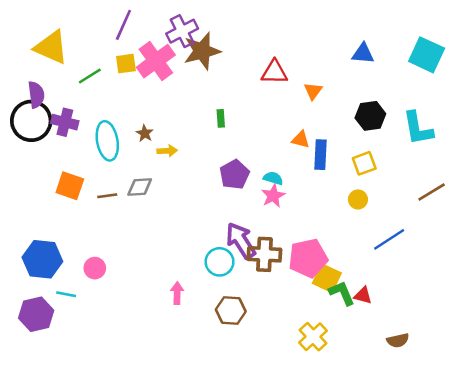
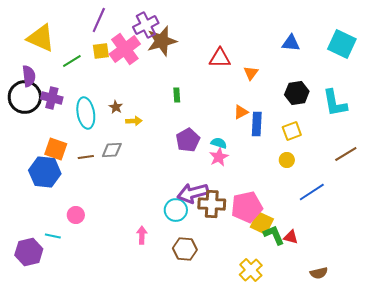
orange triangle: (301, 140) -> (241, 112), turned -42
purple arrow: (241, 241) -> (193, 193), turned -72
blue hexagon: (42, 259) -> (45, 172), moved

